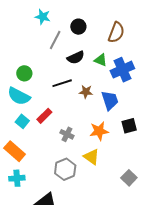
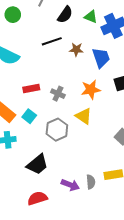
black semicircle: (76, 58) -> (65, 15), turned -30
green circle: (24, 73) -> (13, 15), moved
red rectangle: (44, 116) -> (31, 88), moved, turned 35
cyan square: (22, 121) -> (29, 116), moved

